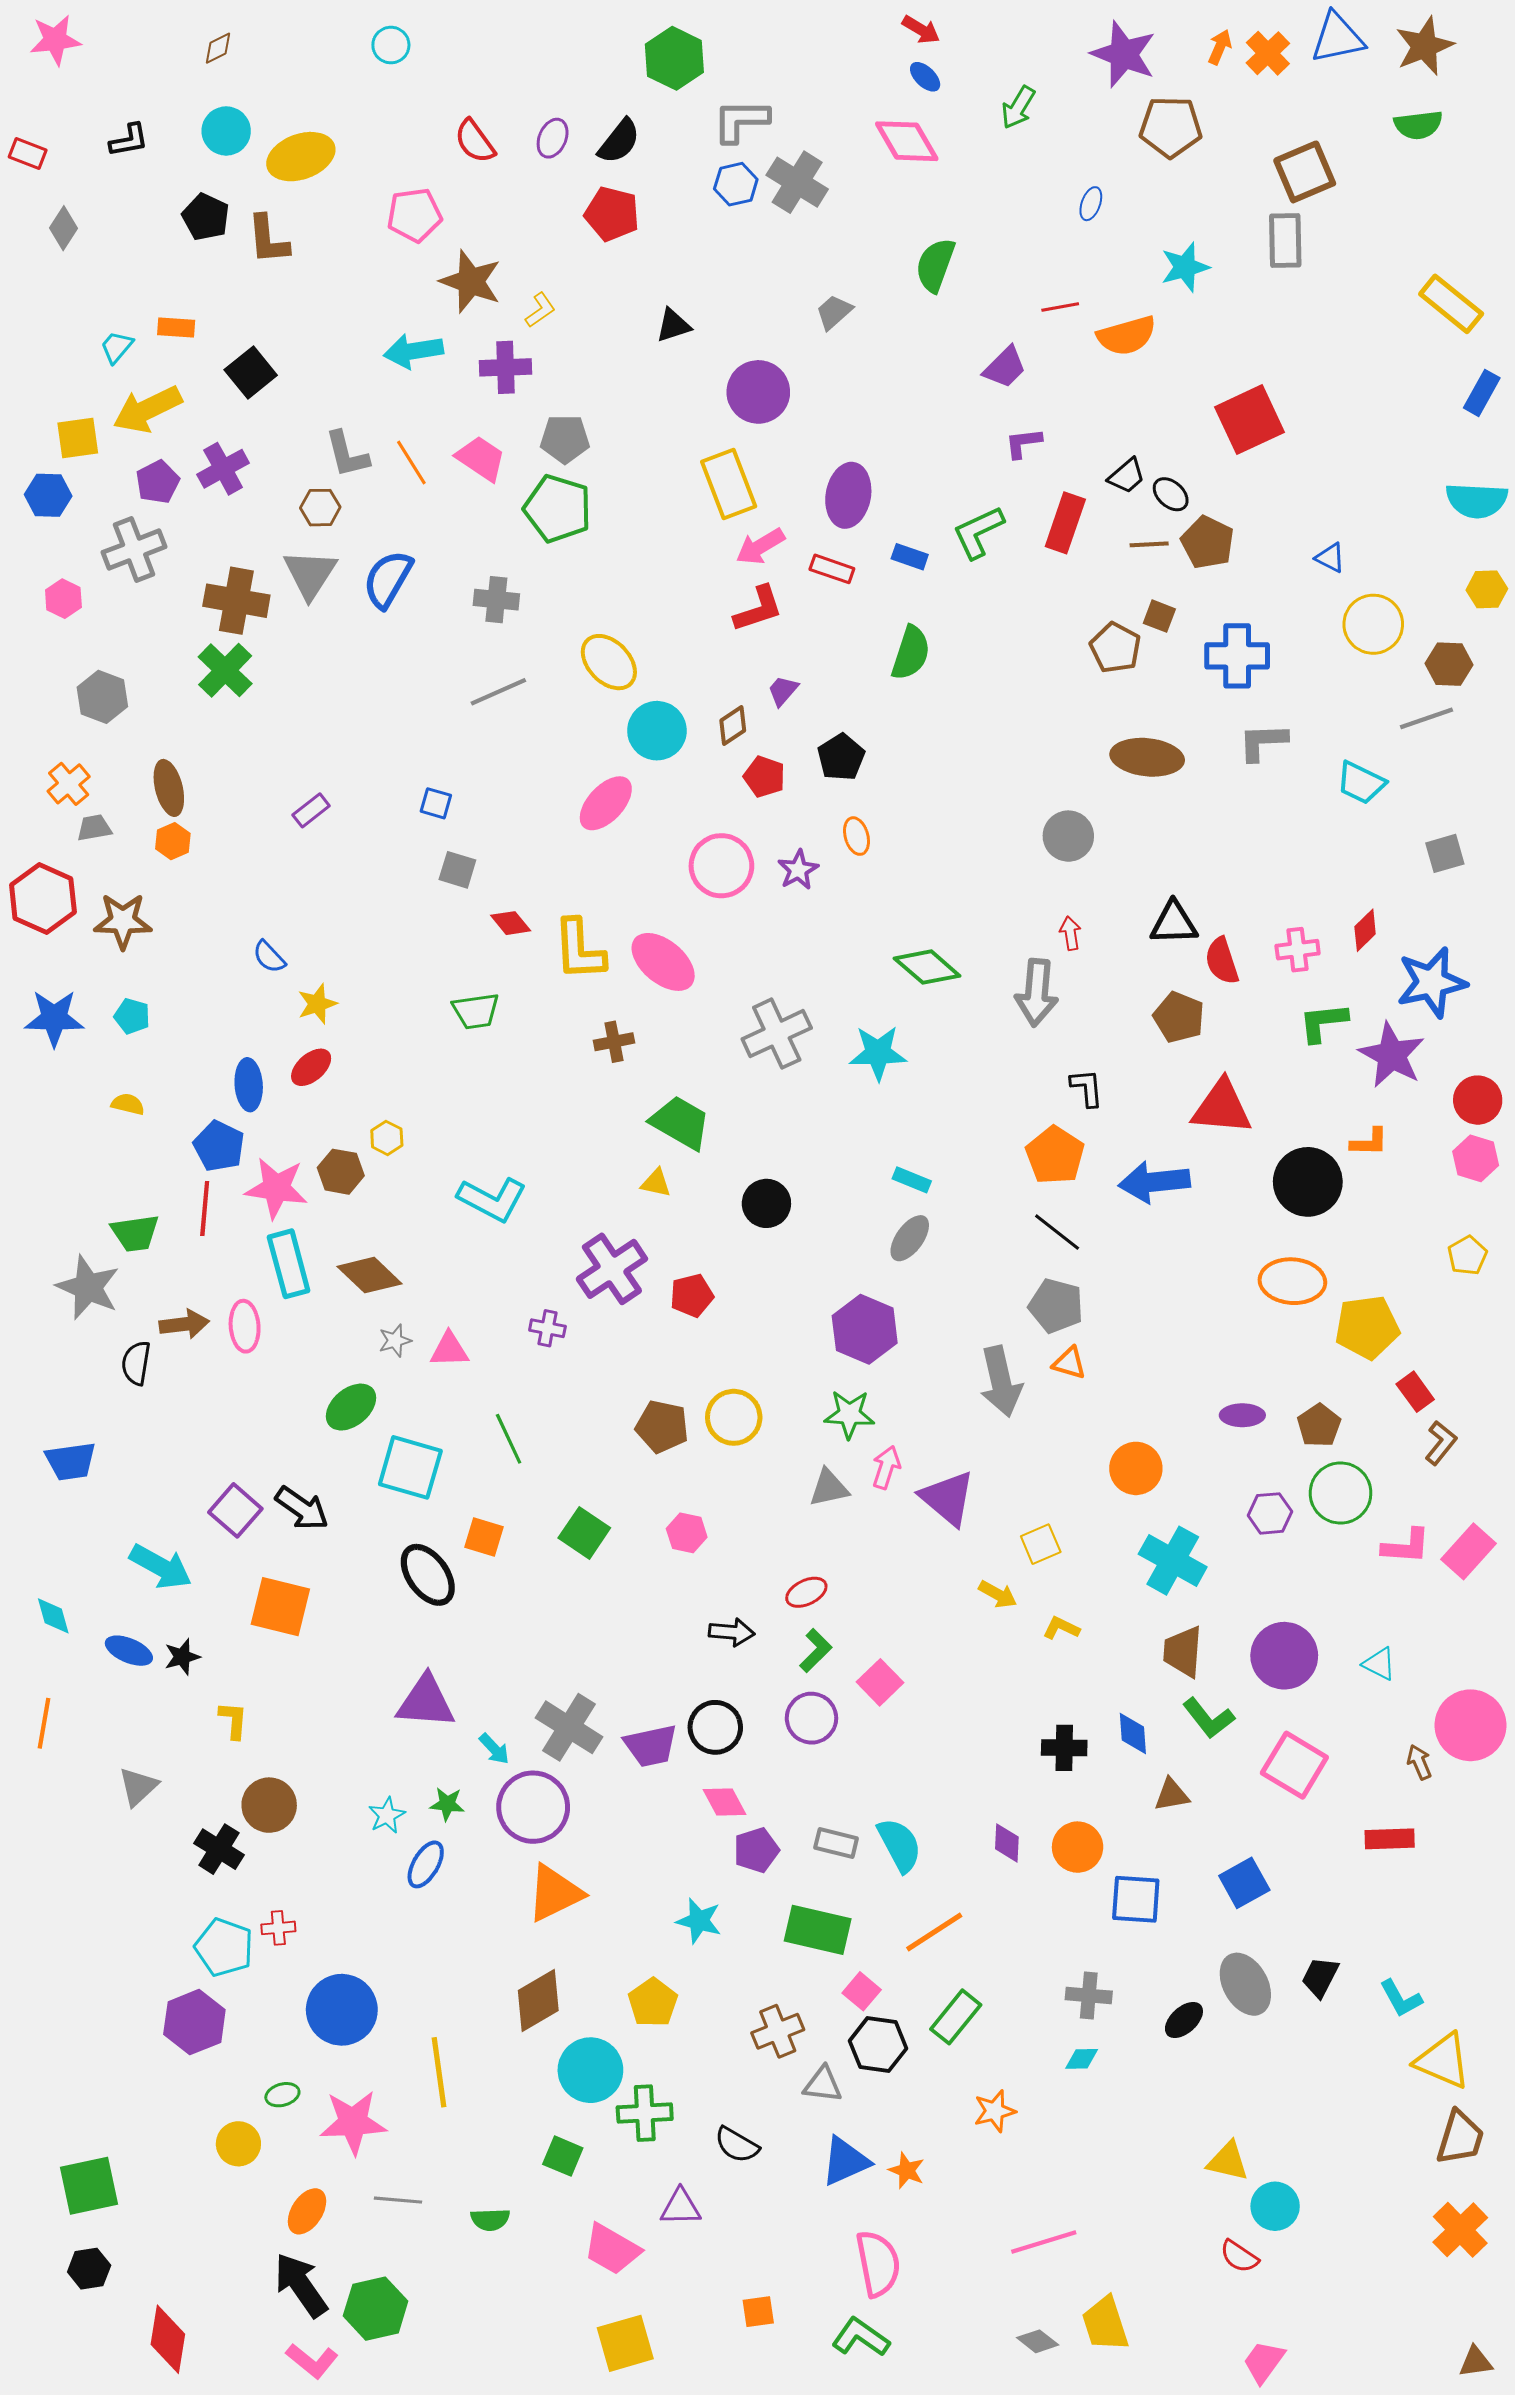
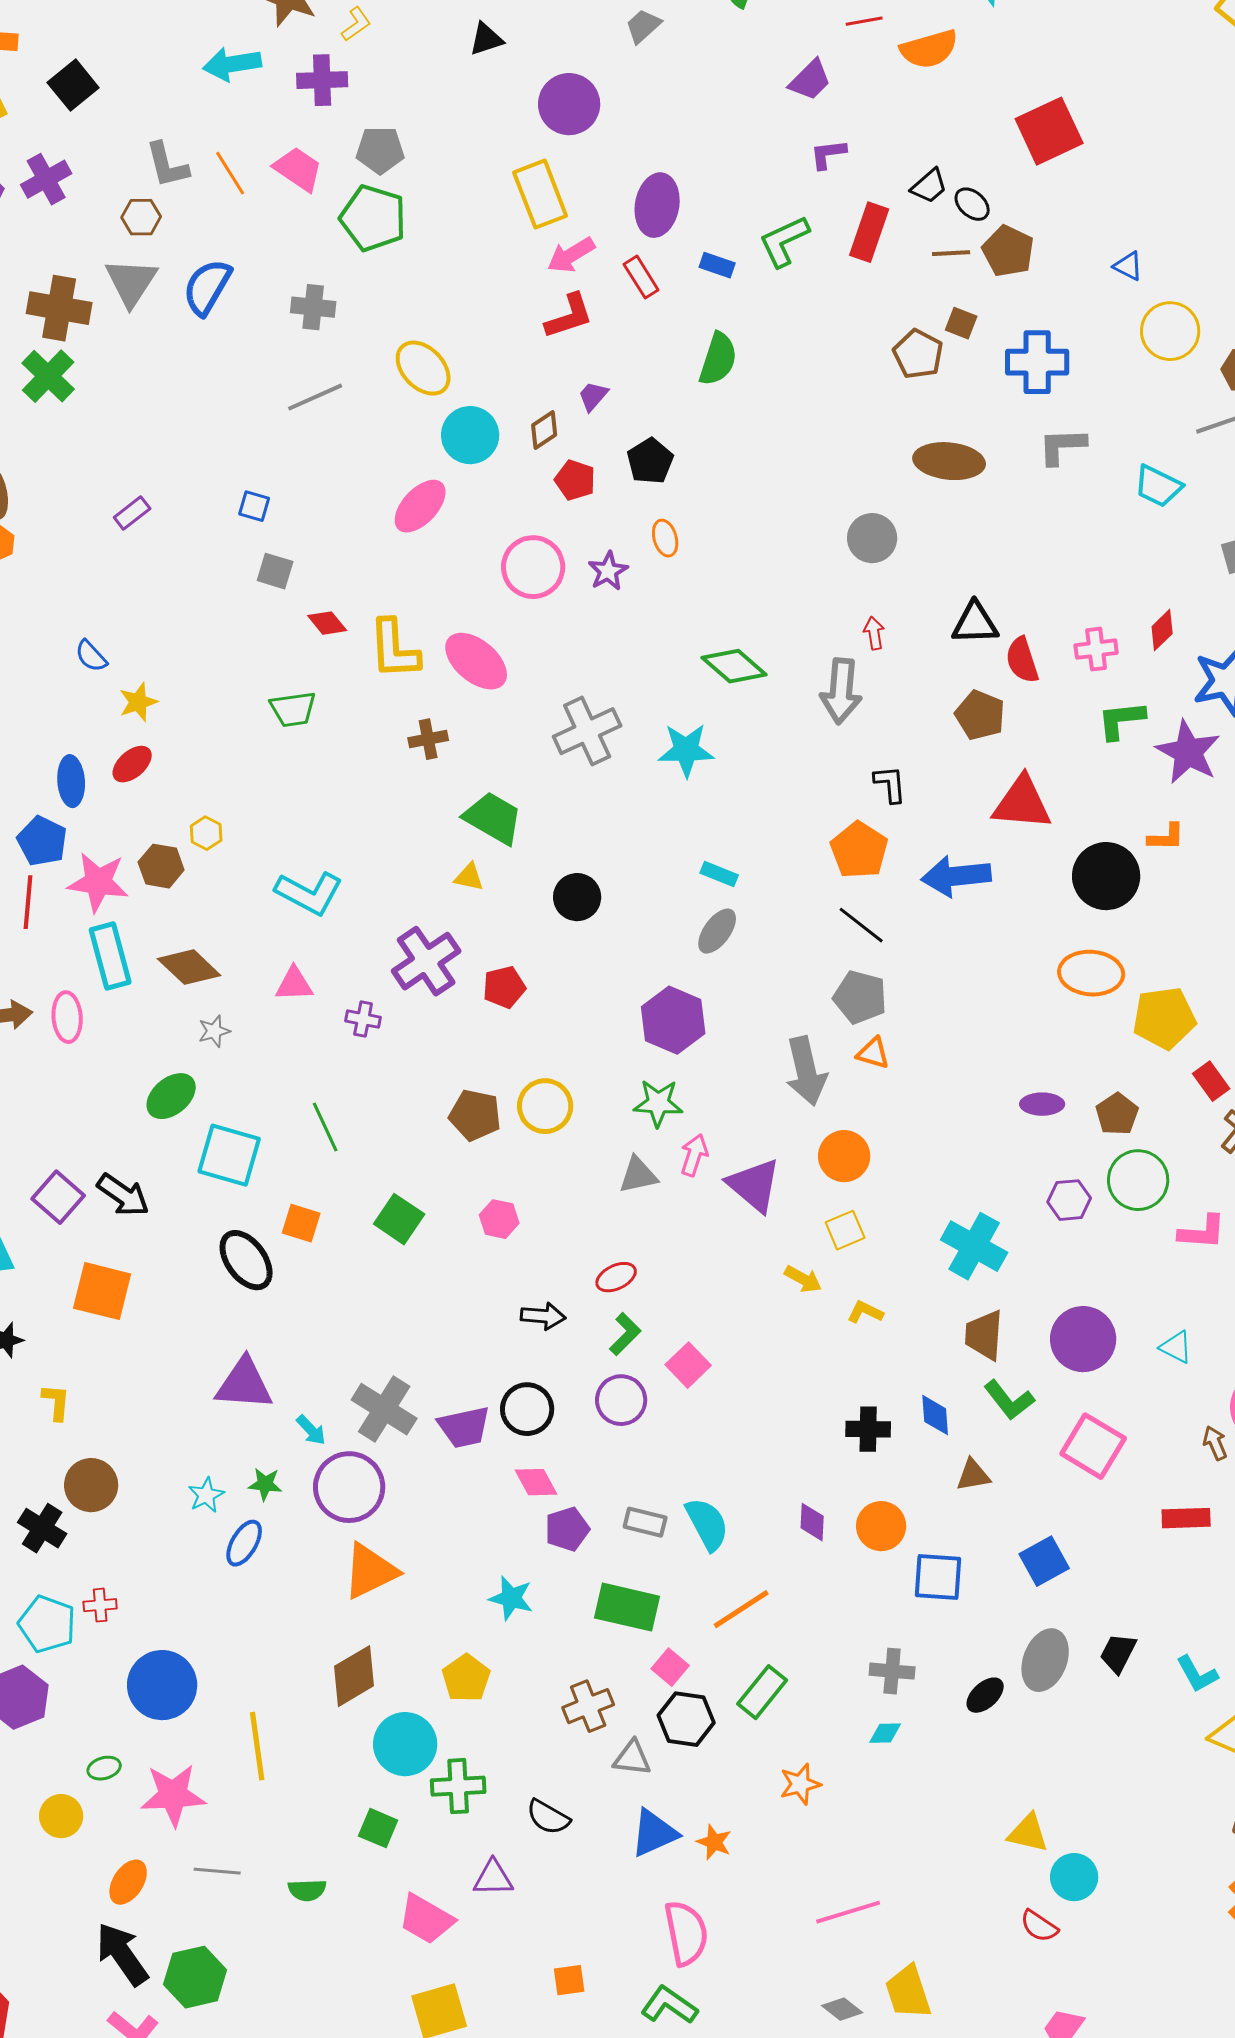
red rectangle: (832, 569) -> (641, 277), turned 39
pink triangle: (449, 1350) -> (294, 984), moved
orange circle: (1136, 1468) -> (844, 1156), moved
gray ellipse: (1245, 1984) -> (1045, 1660), turned 50

